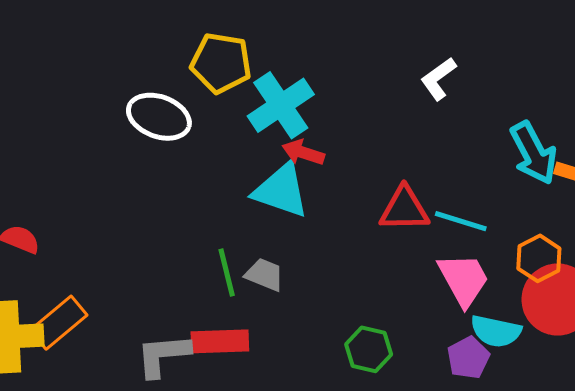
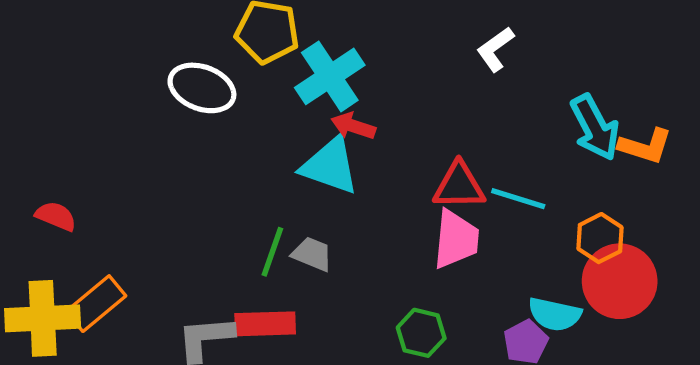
green line: (227, 273) -> (272, 252), turned 33
pink trapezoid: (464, 279) -> (456, 239), moved, turned 34

